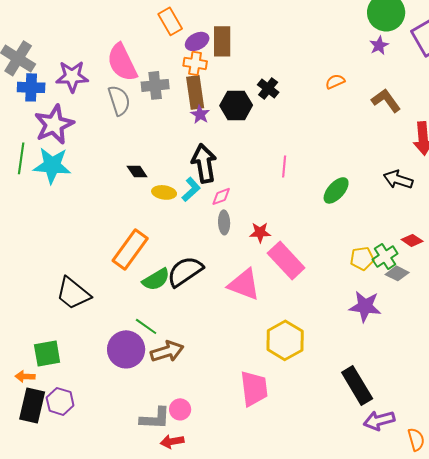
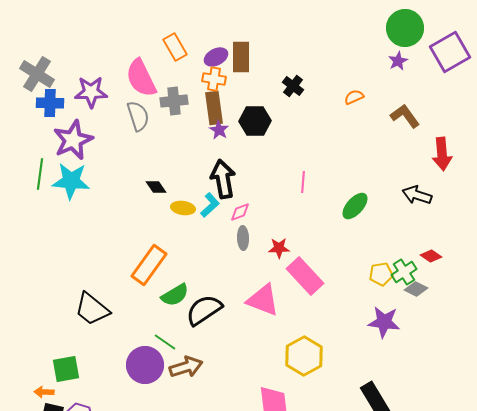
orange rectangle: (170, 21) -> (175, 47), moved
black cross: (268, 88) -> (293, 86), moved
black semicircle: (185, 271) -> (204, 310), moved

